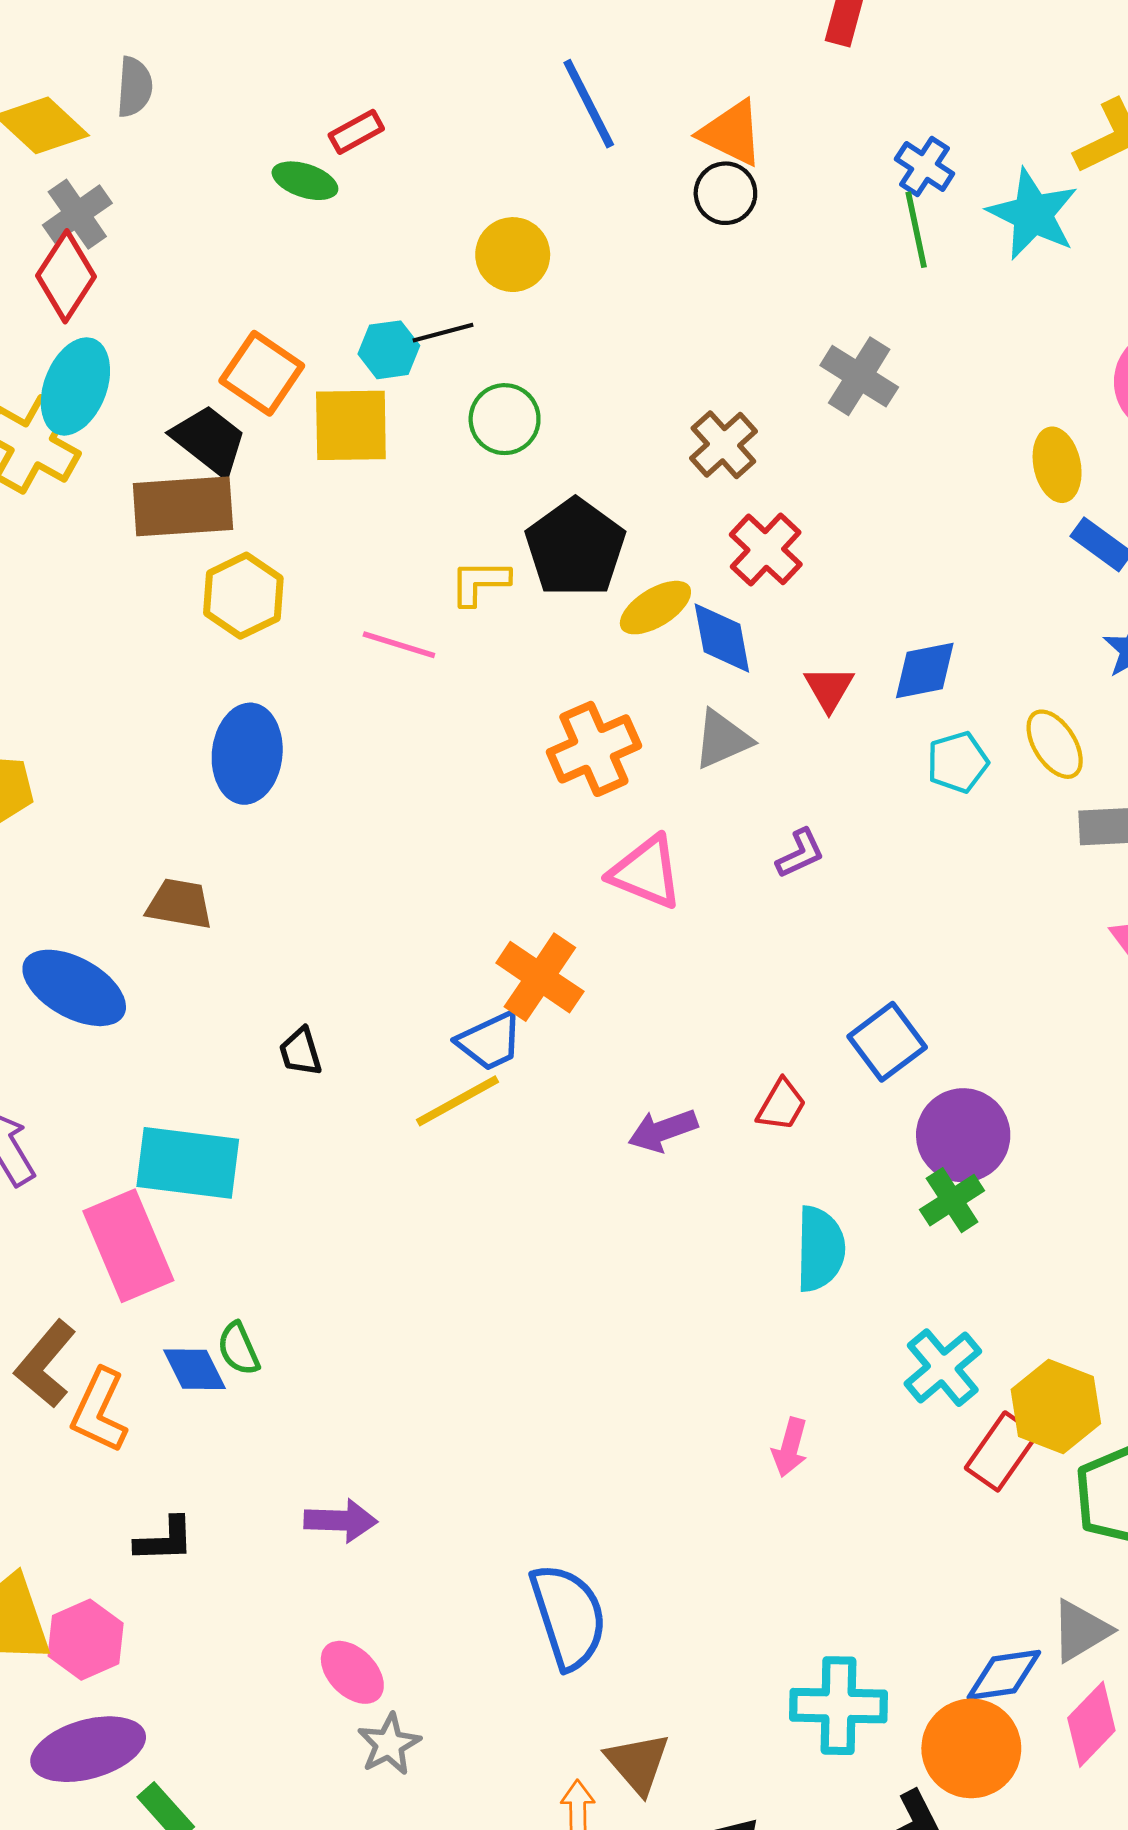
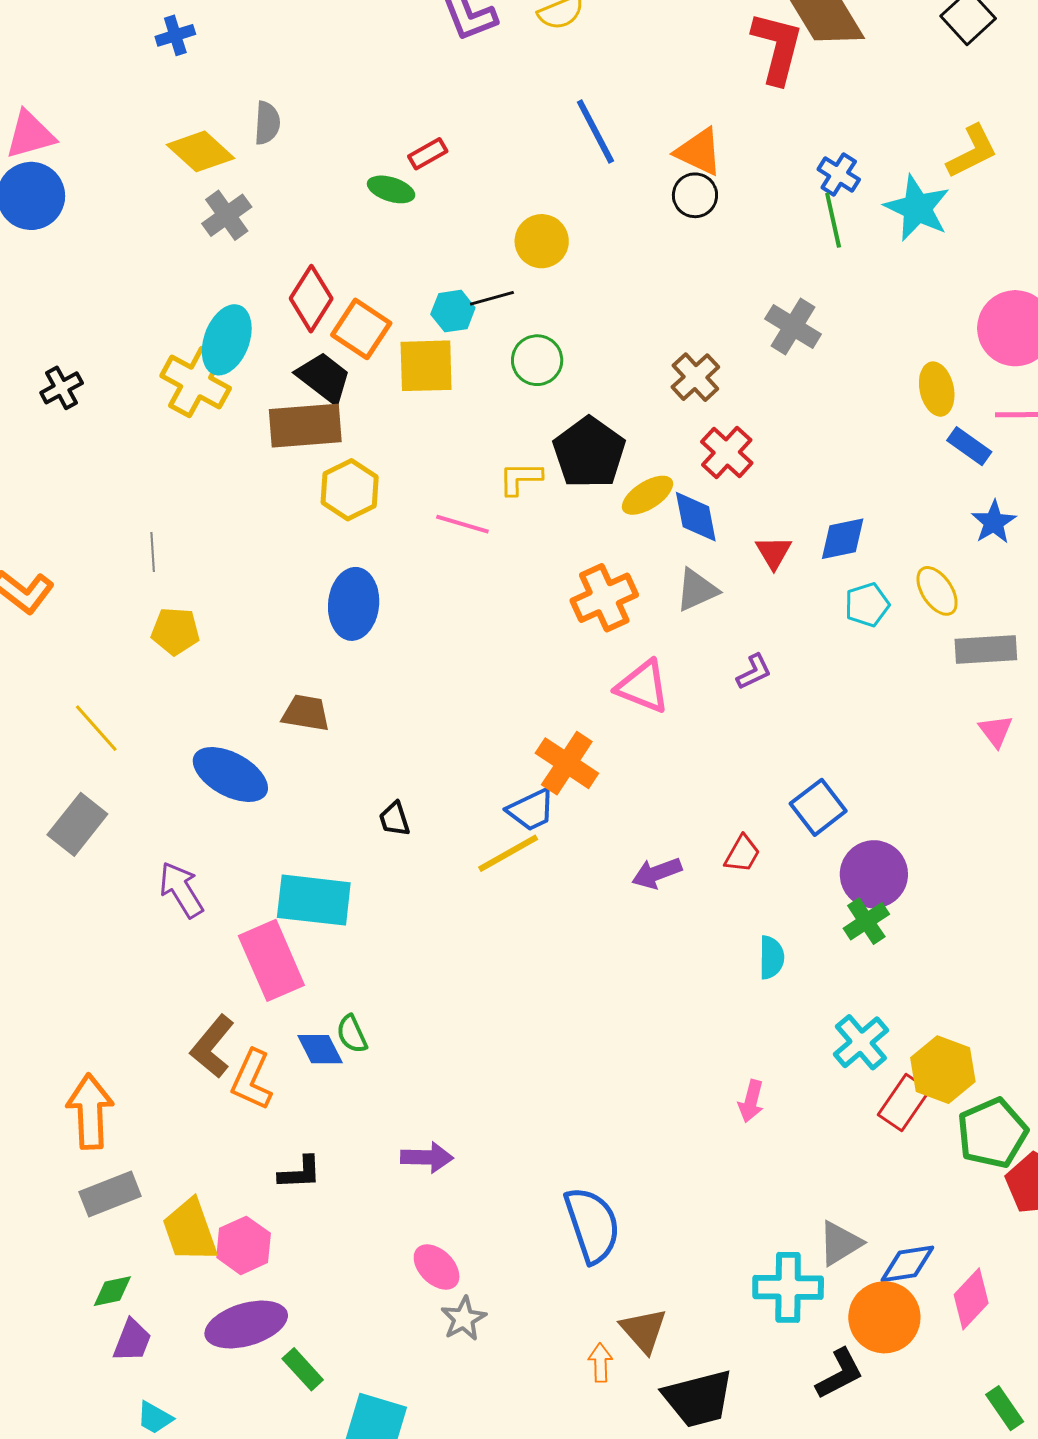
red diamond: (66, 276) -> (311, 299), moved
cyan semicircle: (820, 1249) -> (771, 957), size x0.7
gray triangle: (1081, 1631) -> (840, 1243), moved

